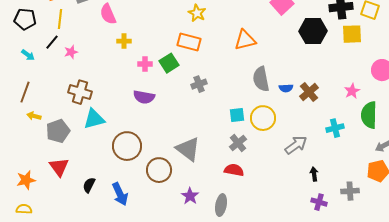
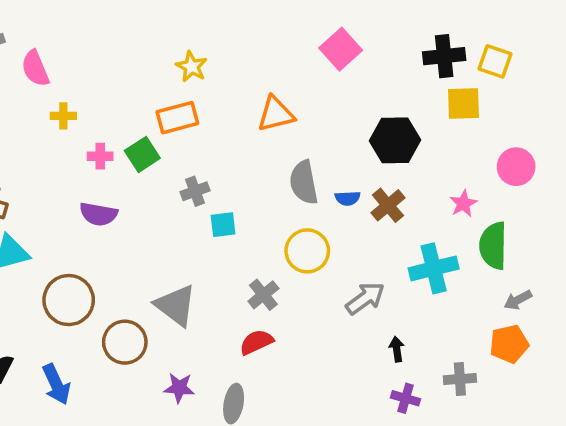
black hexagon: (313, 31) -> (395, 140), moved
orange rectangle: (189, 42) -> (177, 118), turned -30
cyan square: (237, 115) -> (223, 225), moved
cyan cross: (335, 128) -> (434, 268), size x1.5
red semicircle: (234, 170) -> (256, 342), turned -36
purple star: (190, 196) -> (179, 388), turned -30

